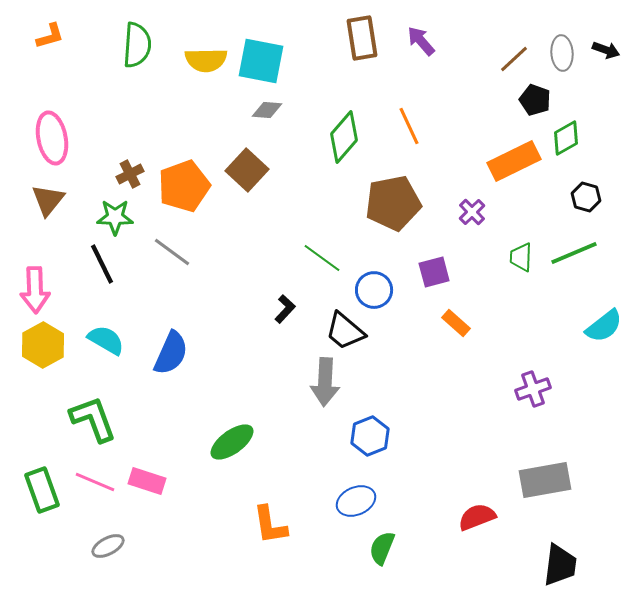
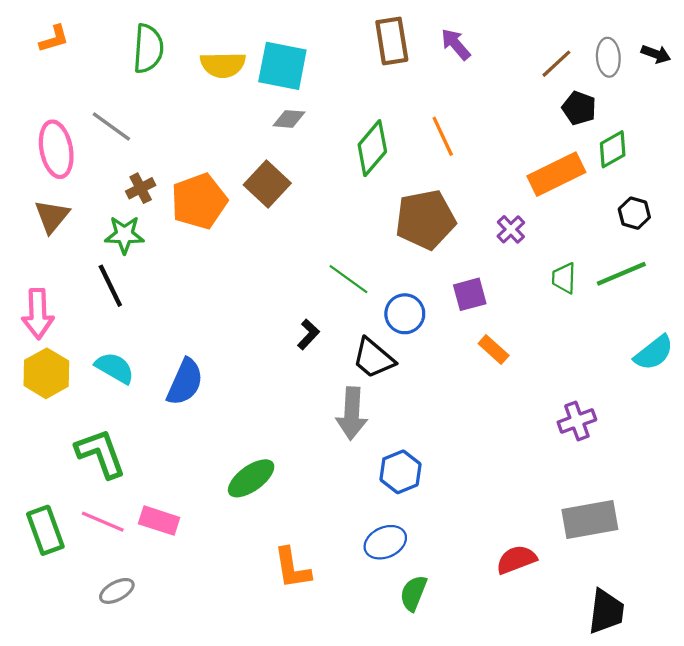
gray line: (172, 252) -> (111, 127), moved

